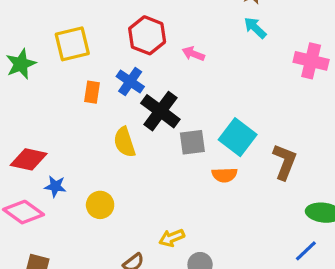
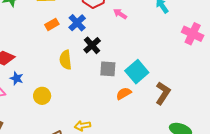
orange rectangle: (92, 92) -> (52, 24), turned 40
black cross: (160, 111) -> (92, 45), size x0.7
orange semicircle: (225, 175) -> (124, 93), turned 140

